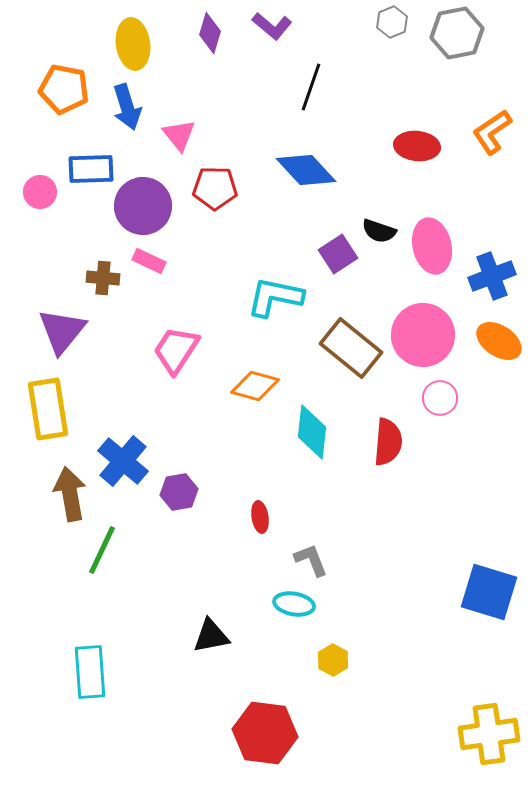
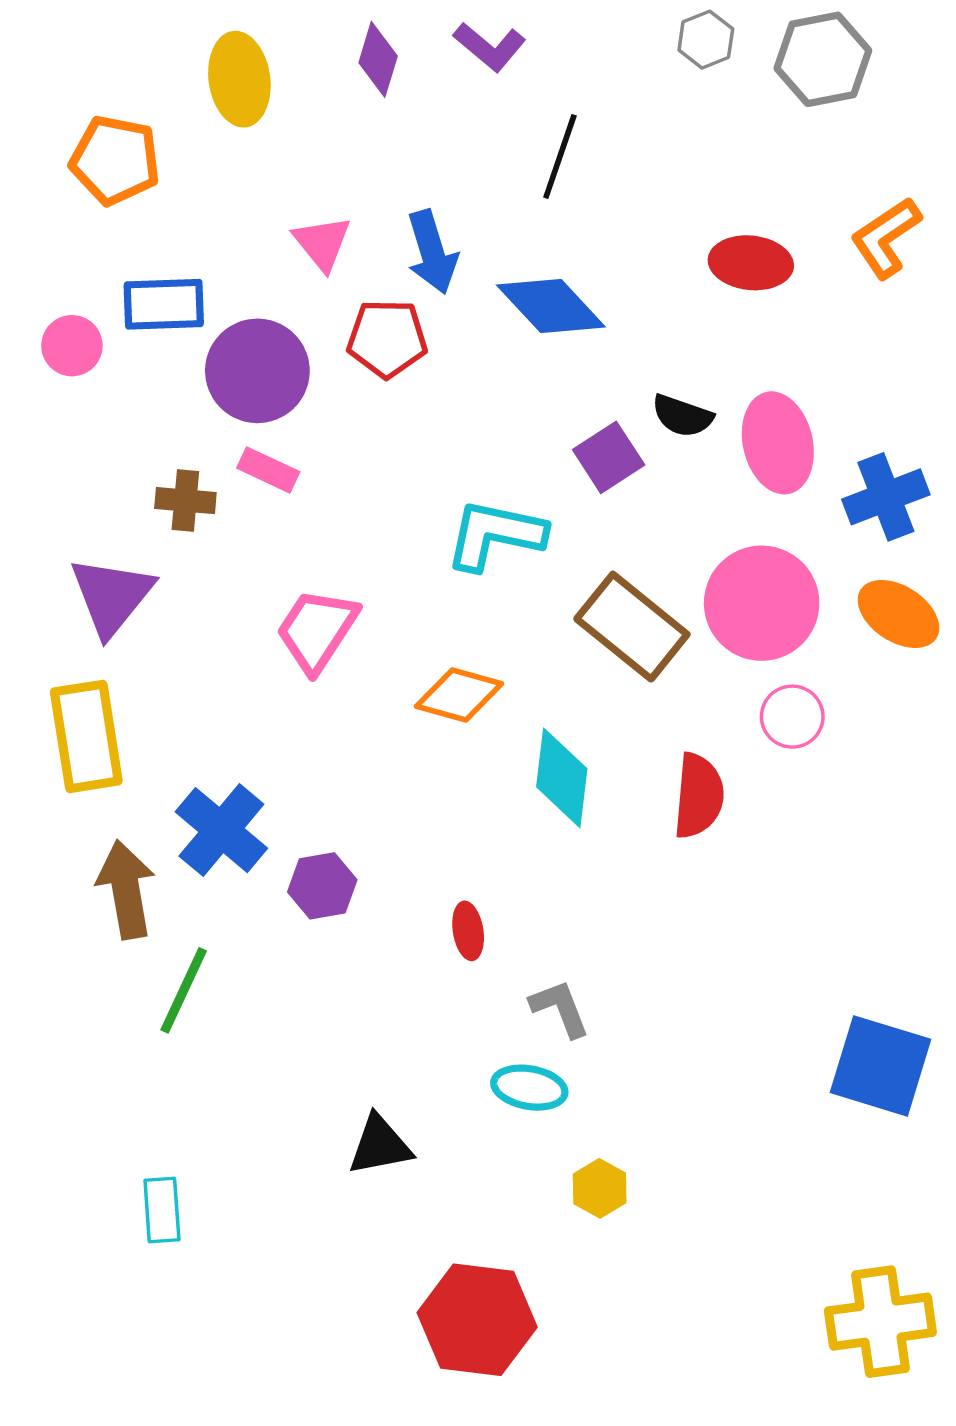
blue arrow: (127, 107) -> (432, 252), moved
cyan rectangle: (90, 672) -> (162, 1210), size x0.7

